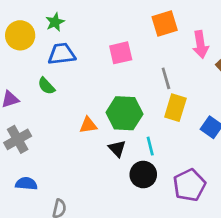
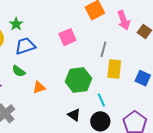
gray line: (166, 78) -> (103, 49), turned 42
orange triangle: (88, 125) -> (39, 87), moved
black triangle: (117, 149) -> (74, 115), moved

